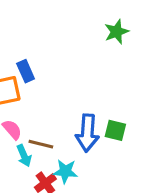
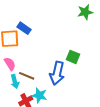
blue rectangle: (26, 71) -> (24, 28), turned -40
green square: (115, 130) -> (73, 57), moved

